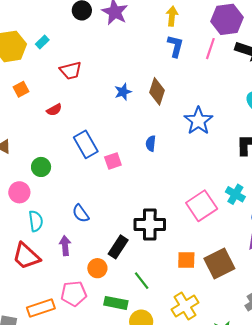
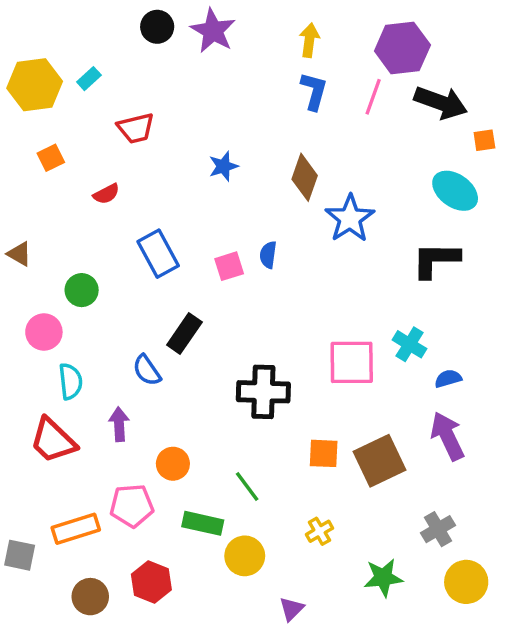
brown diamond: (157, 91) -> (305, 177), moved
pink square: (113, 161) -> (229, 266), moved
pink square: (202, 206) -> (352, 362), turned 32
black rectangle: (118, 247) -> (184, 333), moved
yellow cross: (185, 306) -> (319, 531), size x0.6

